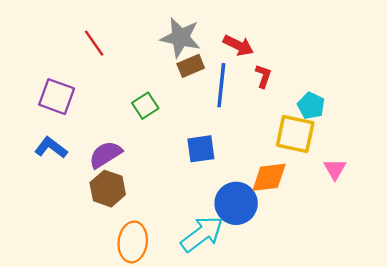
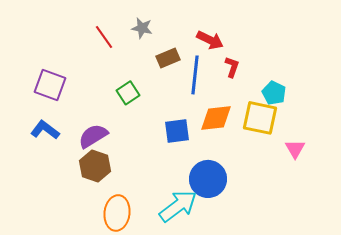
gray star: (180, 37) -> (142, 28), moved, size x0.6
red line: (94, 43) -> (104, 37), moved
orange diamond: (269, 177) -> (216, 118), moved

